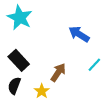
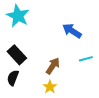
cyan line: (94, 65) -> (86, 59), turned 32
yellow star: (42, 91) -> (50, 87), moved

